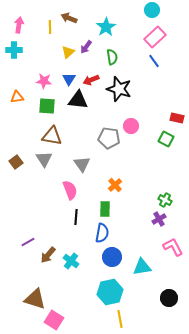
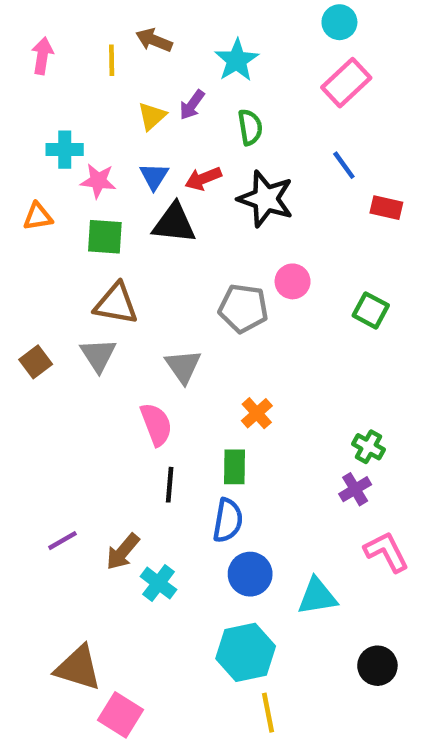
cyan cross: (14, 50) -> (65, 150), moved
blue line: (154, 61) -> (344, 165), moved
red rectangle: (177, 118) -> (386, 208), moved
brown arrow: (48, 255) -> (123, 552), moved

